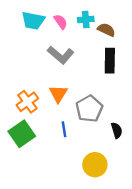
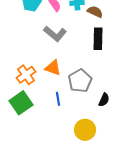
orange triangle: (58, 94) -> (53, 68), turned -42
black semicircle: (117, 130) -> (104, 100), turned 40

